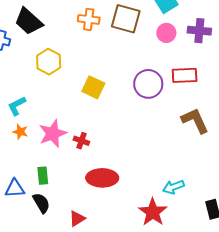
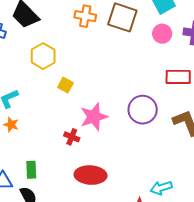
purple circle: (148, 84) -> (143, 110), moved
yellow square: (93, 87) -> (65, 85), moved, size x0.7
pink star: (53, 134) -> (94, 117), moved

